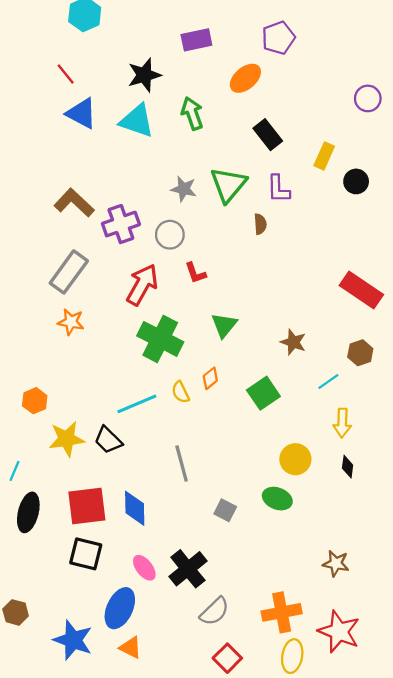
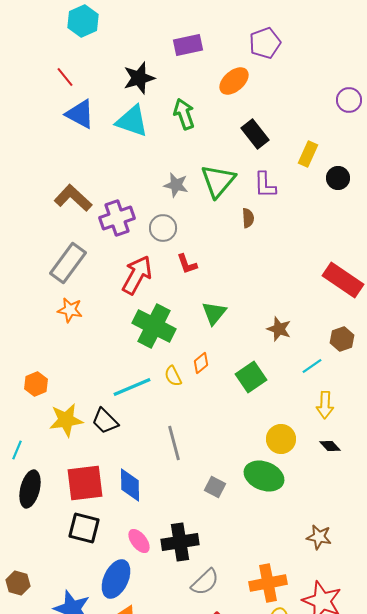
black diamond: (348, 467) -> (330, 446), turned -50
green ellipse: (277, 499) -> (264, 476), size x1.4
black cross: (188, 569) -> (180, 542), turned 30

